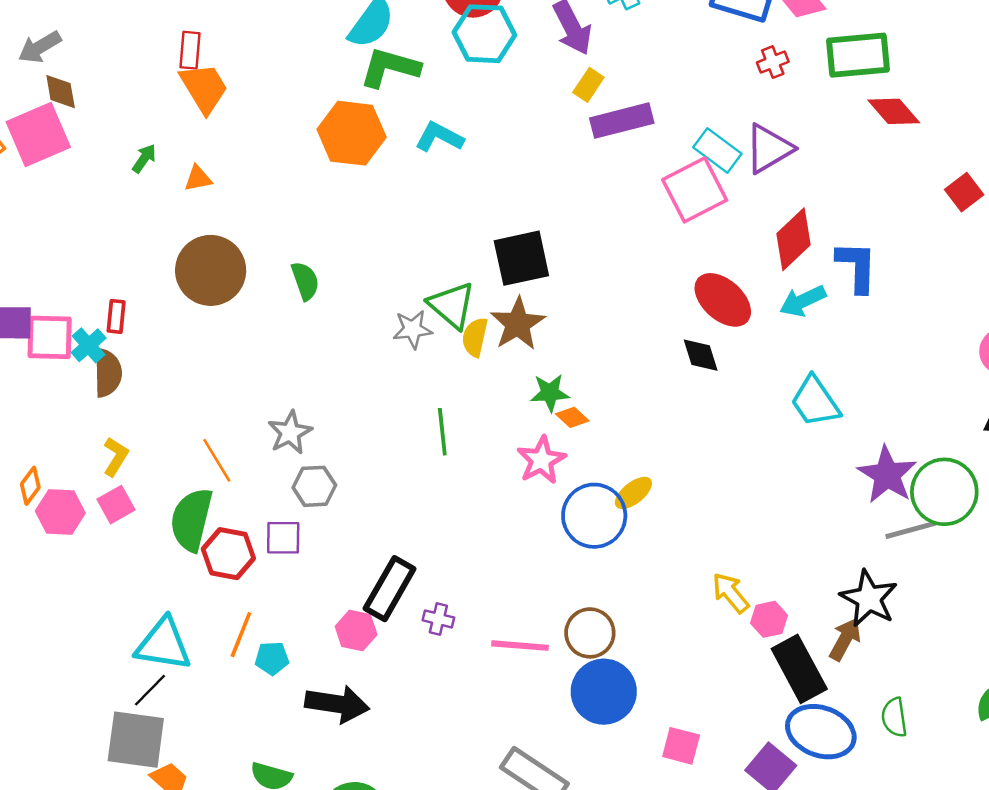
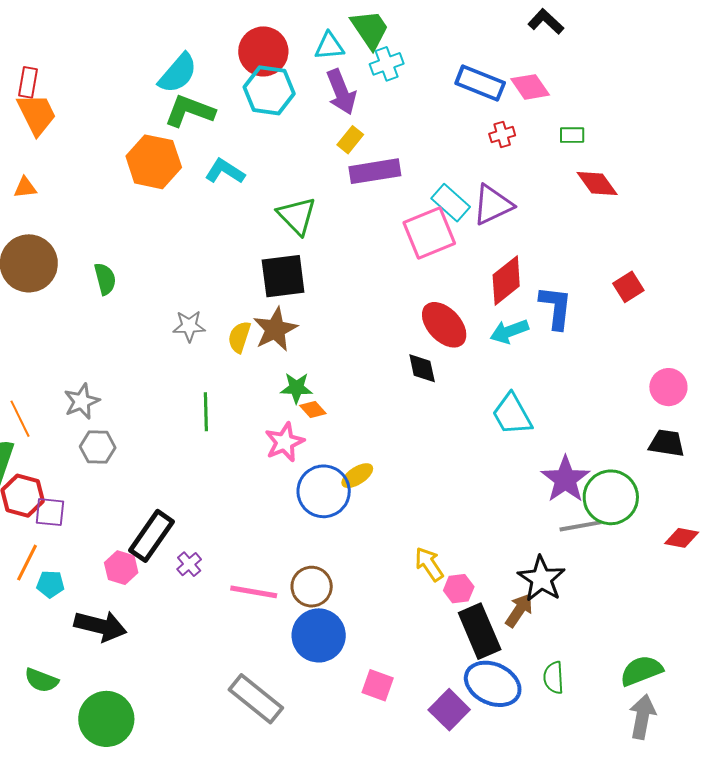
green rectangle: (858, 55) -> (572, 135), size x0.5
red square: (964, 192) -> (628, 287), moved
green triangle: (452, 305) -> (297, 216), moved
purple square: (283, 538) -> (50, 512), moved
purple cross: (438, 619) -> (189, 564), turned 30

